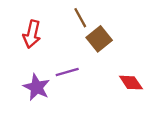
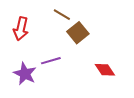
brown line: (80, 18) -> (62, 15), turned -30

